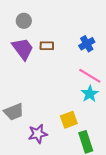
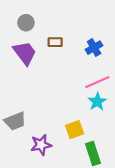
brown rectangle: (47, 46) -> (55, 42), moved
pink line: (90, 76) -> (97, 82), turned -55

